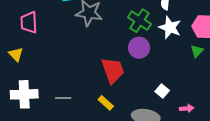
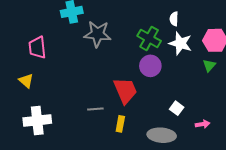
gray line: (63, 98) -> (95, 109), moved
yellow rectangle: (106, 103) -> (120, 124), turned 63

